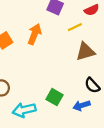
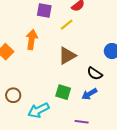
brown triangle: (85, 52) -> (67, 56), moved

